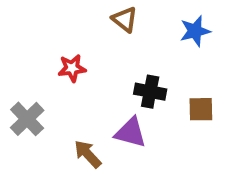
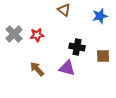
gray cross: (27, 119) -> (14, 34), moved
brown arrow: (88, 154) -> (37, 69), moved

